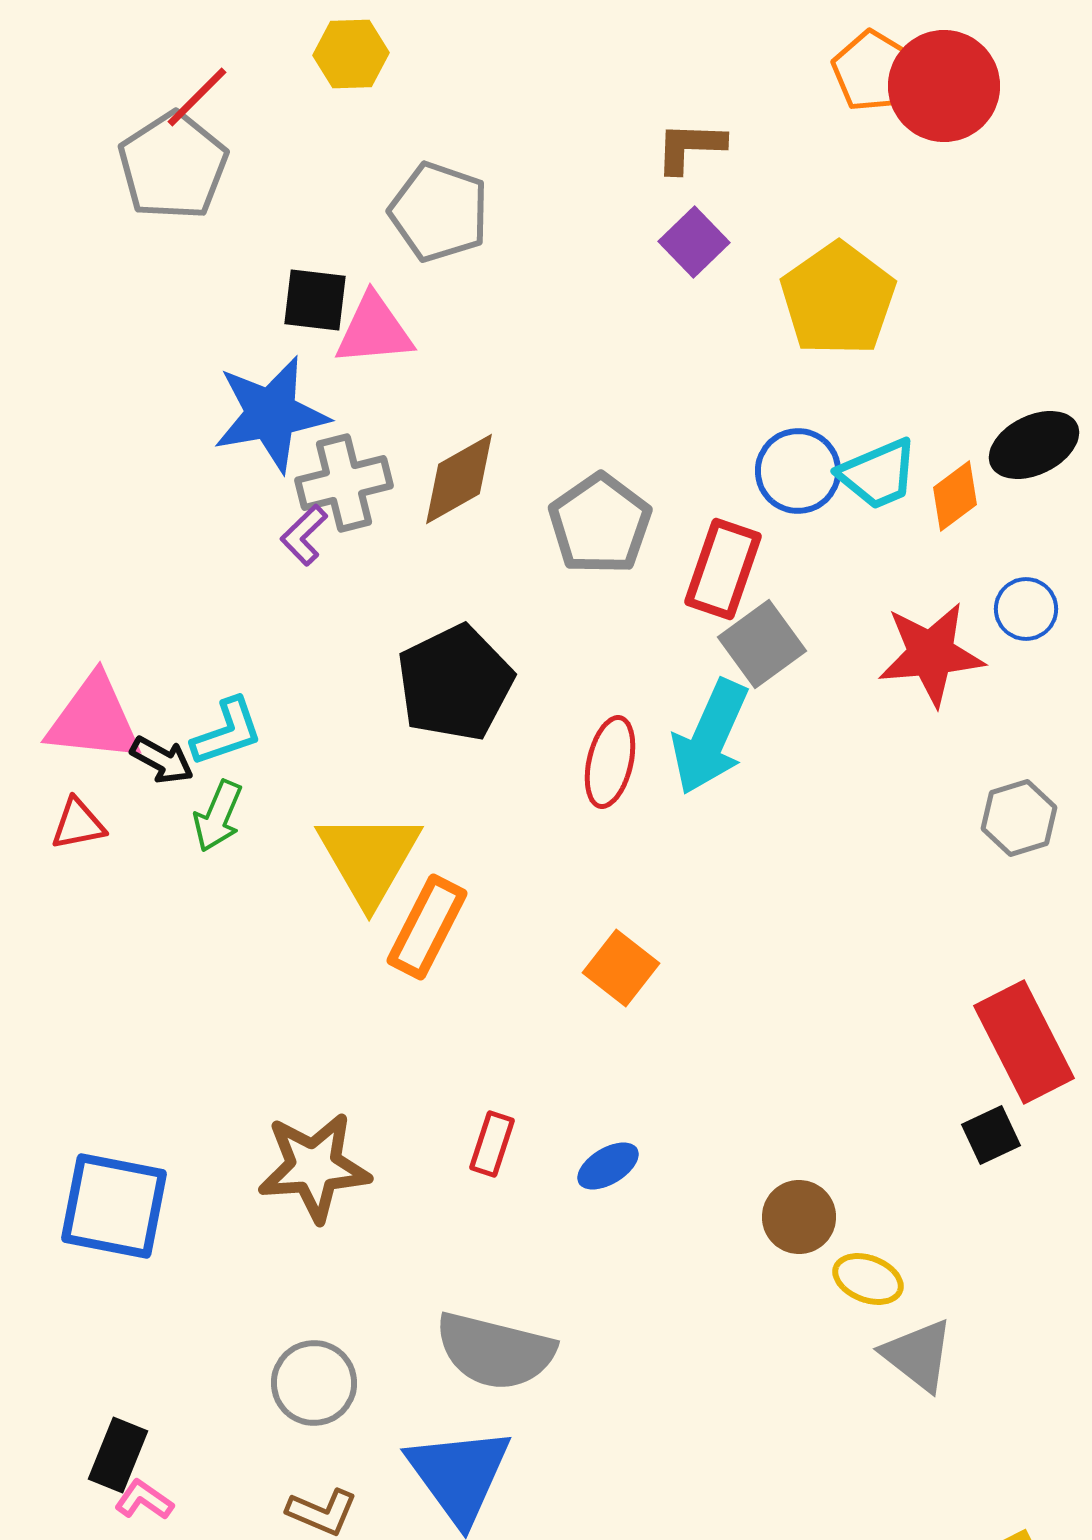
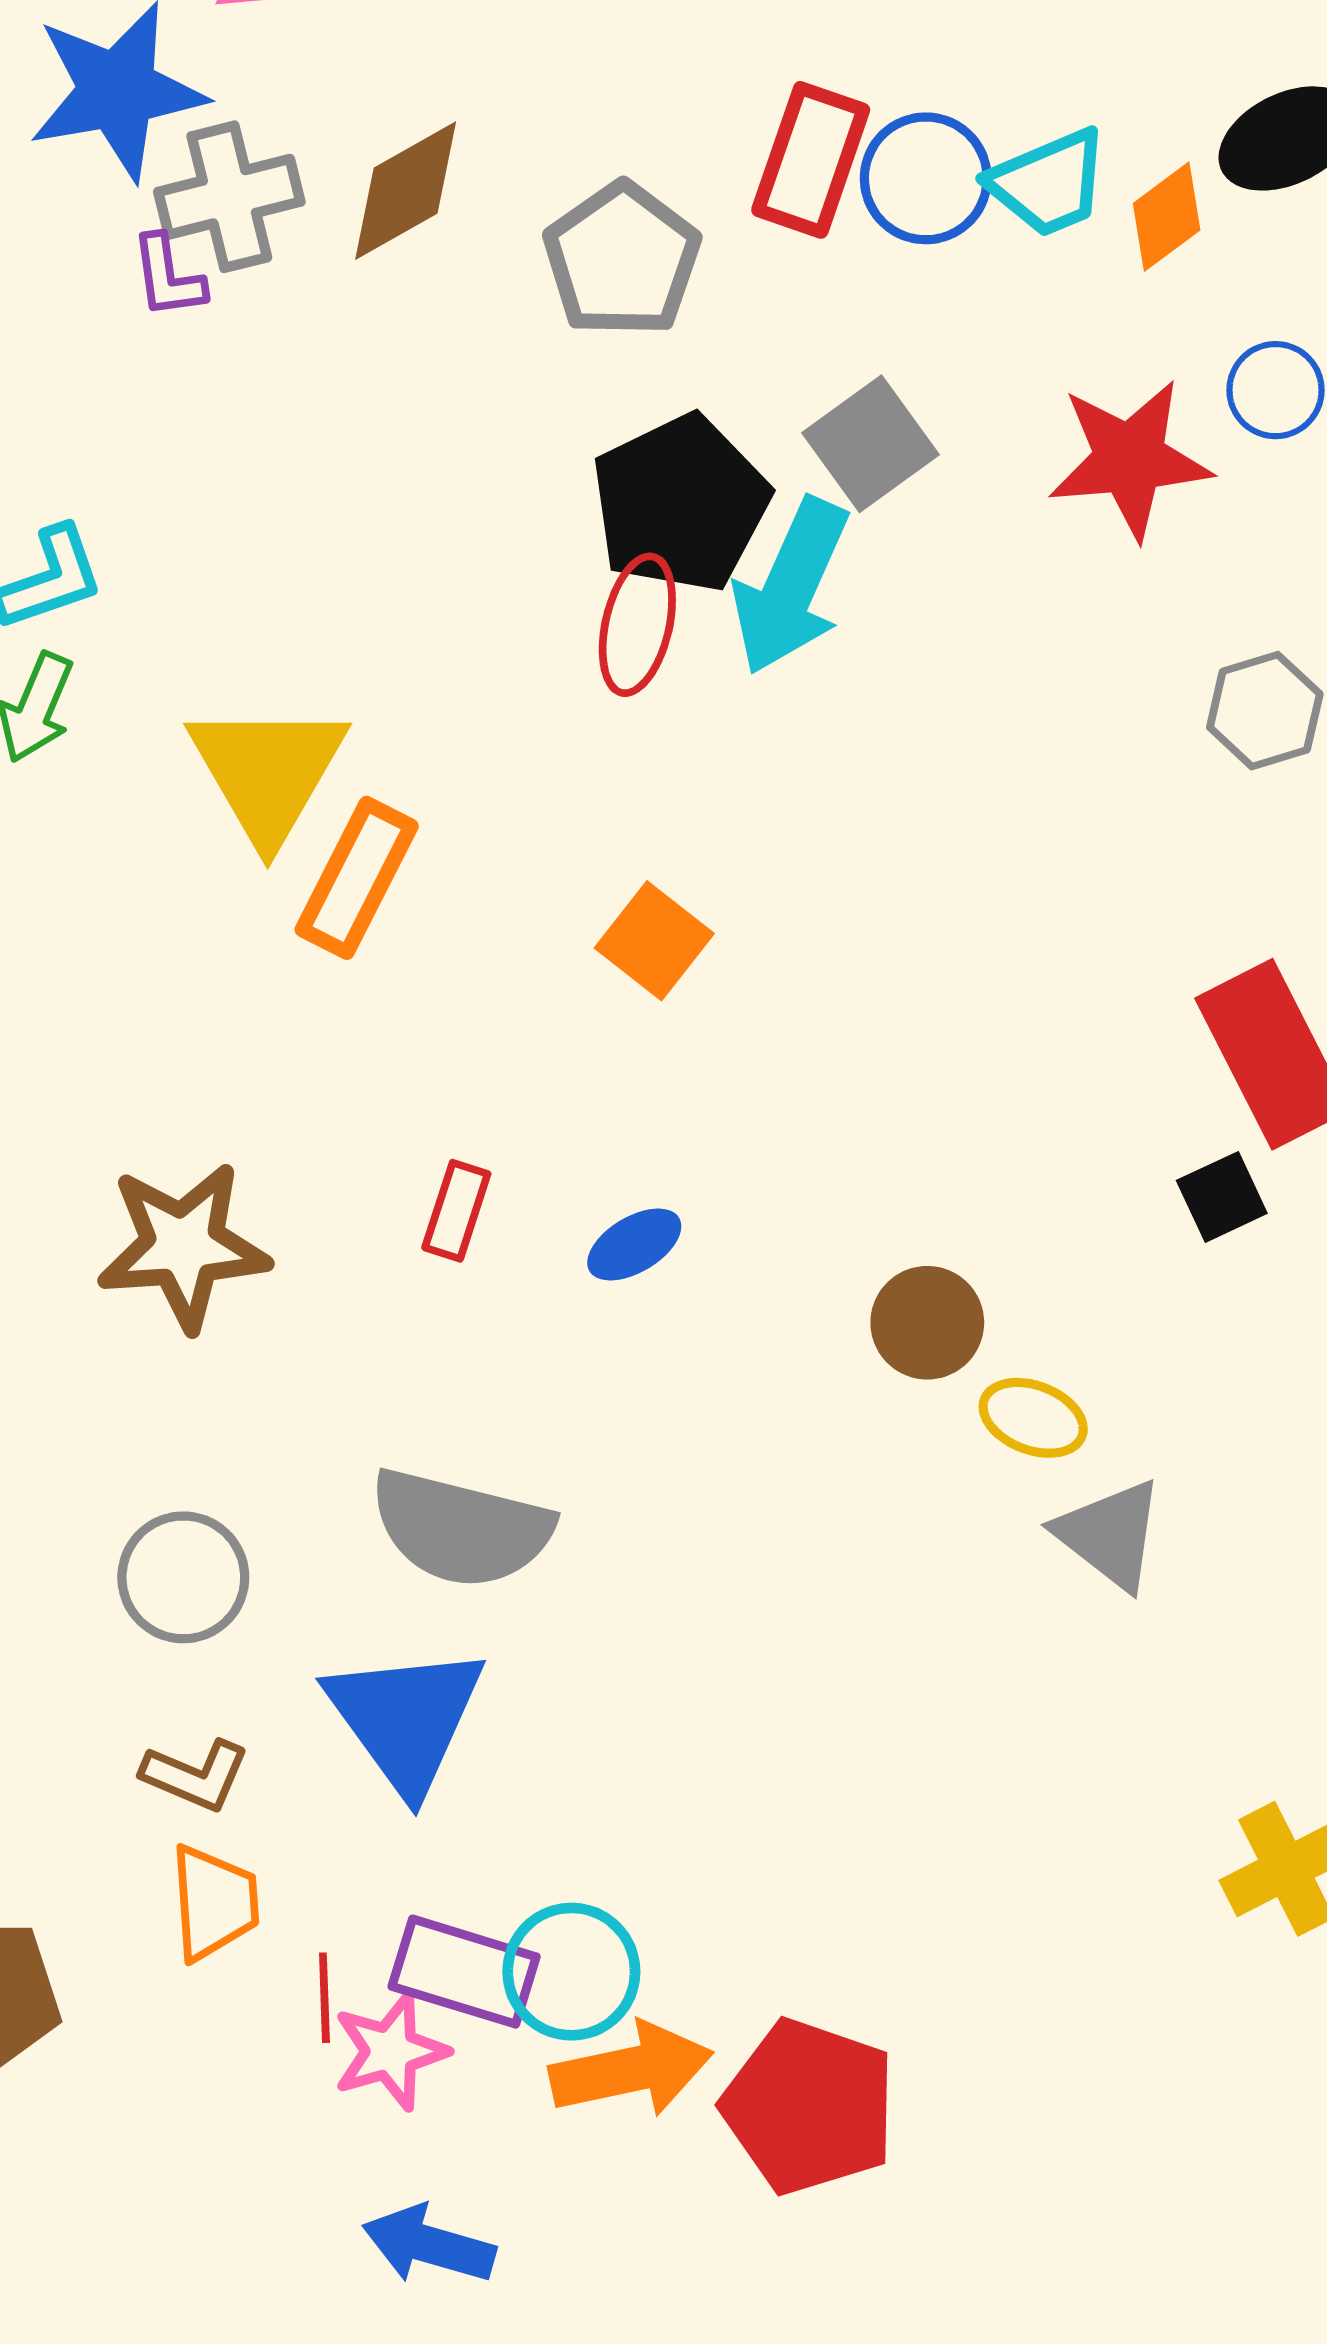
purple L-shape: (304, 535) -> (168, 277), turned -54
red rectangle: (723, 569) -> (811, 160), moved
black pentagon: (455, 683) -> (680, 504), moved

